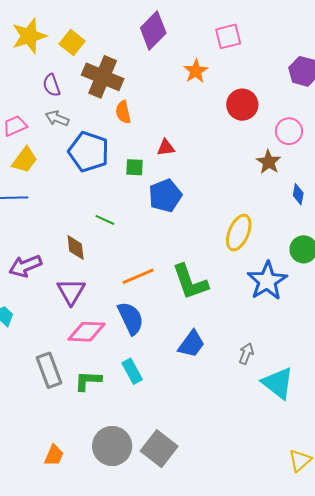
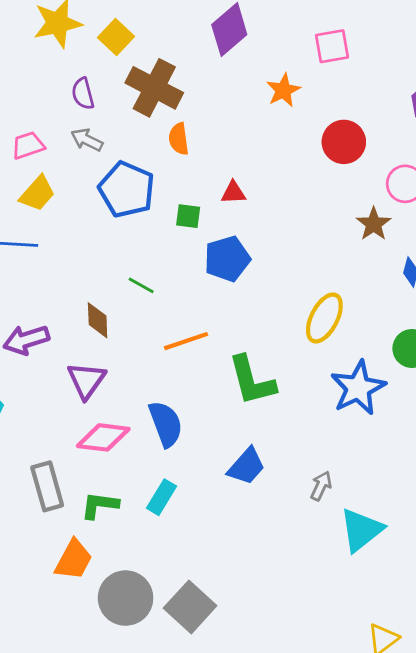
orange line: (138, 276) -> (186, 341), moved
cyan rectangle: (132, 371) -> (161, 497), turned 55
cyan triangle: (278, 383) -> (361, 530), turned 39
orange trapezoid: (54, 455) -> (74, 560), moved, size x1.4

